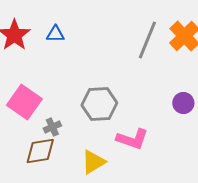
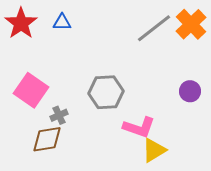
gray line: (147, 40) -> (154, 28), turned 30
yellow triangle: (93, 162) -> (154, 150), moved

